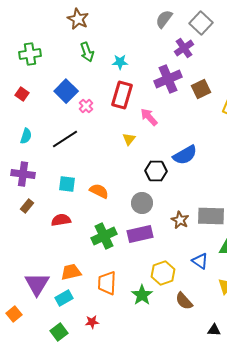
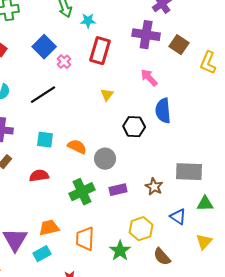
cyan star: (120, 62) -> (88, 21), moved
purple cross: (168, 79) -> (146, 35), turned 32
brown square: (201, 89) -> (179, 45), turned -30
pink arrow: (149, 117) -> (149, 78), moved
blue semicircle: (185, 155) -> (163, 111), turned 115
gray circle: (142, 203) -> (105, 159), moved
brown star: (180, 220) -> (154, 187), moved
purple rectangle: (140, 234) -> (118, 190), size x0.7

